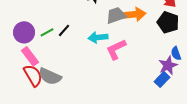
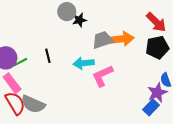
black pentagon: (168, 22) -> (157, 47), turned -30
black line: (64, 30) -> (48, 56), turned -56
green line: (47, 32) -> (20, 62), moved

